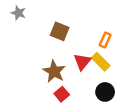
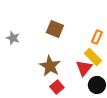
gray star: (18, 13) -> (13, 38), moved
red triangle: (82, 62) -> (84, 68), moved

